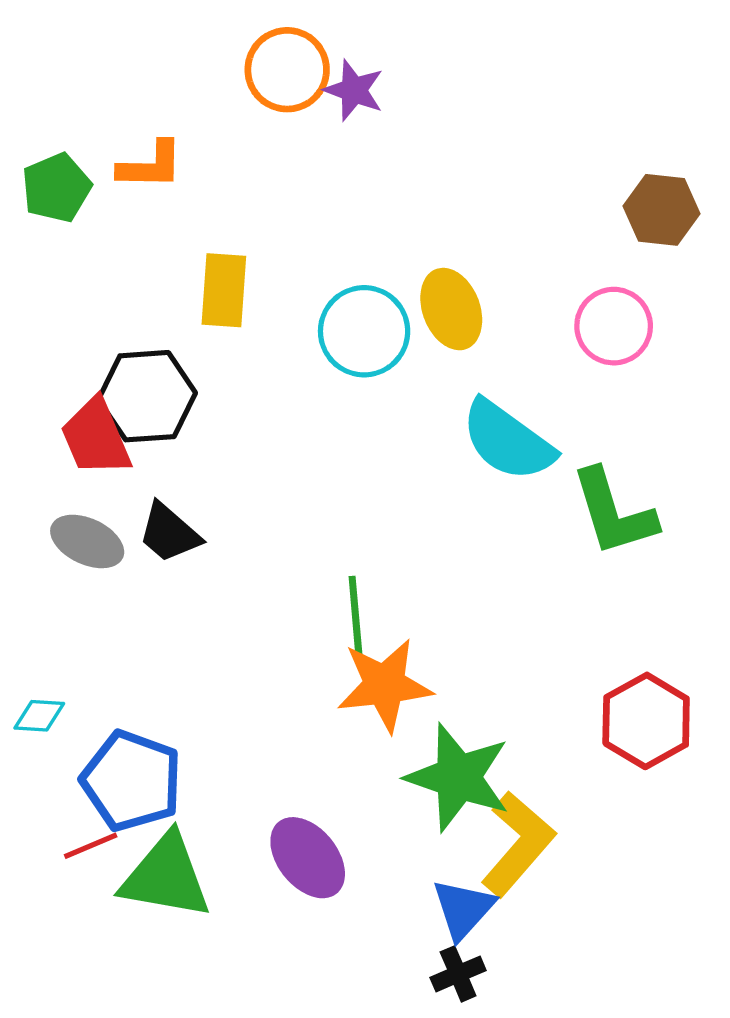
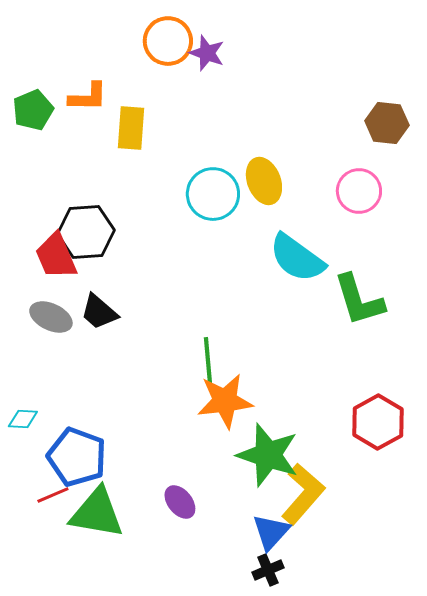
yellow rectangle: (224, 290) -> (131, 128), moved
purple ellipse: (308, 858) -> (180, 502), size x0.7

